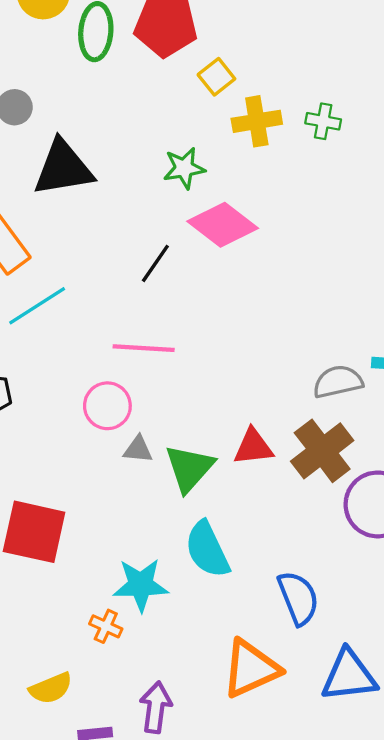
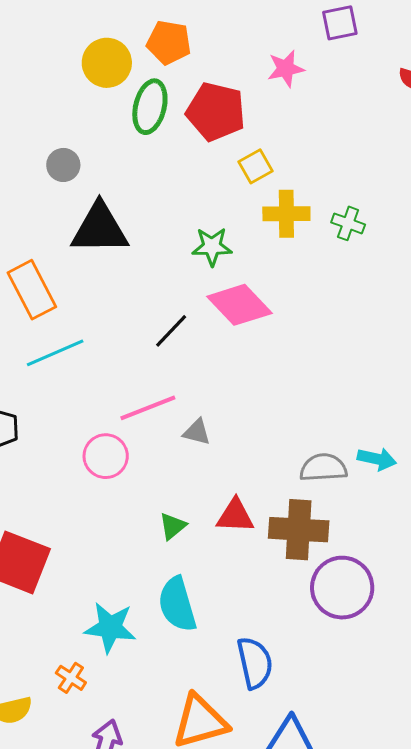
pink line: (144, 348) -> (148, 408), turned -34
gray triangle: (138, 449) -> (197, 432), moved
brown cross: (322, 451) -> (299, 530), turned 32
green triangle: (189, 468) -> (173, 526), size x0.6
orange cross: (106, 626) -> (71, 678), moved

